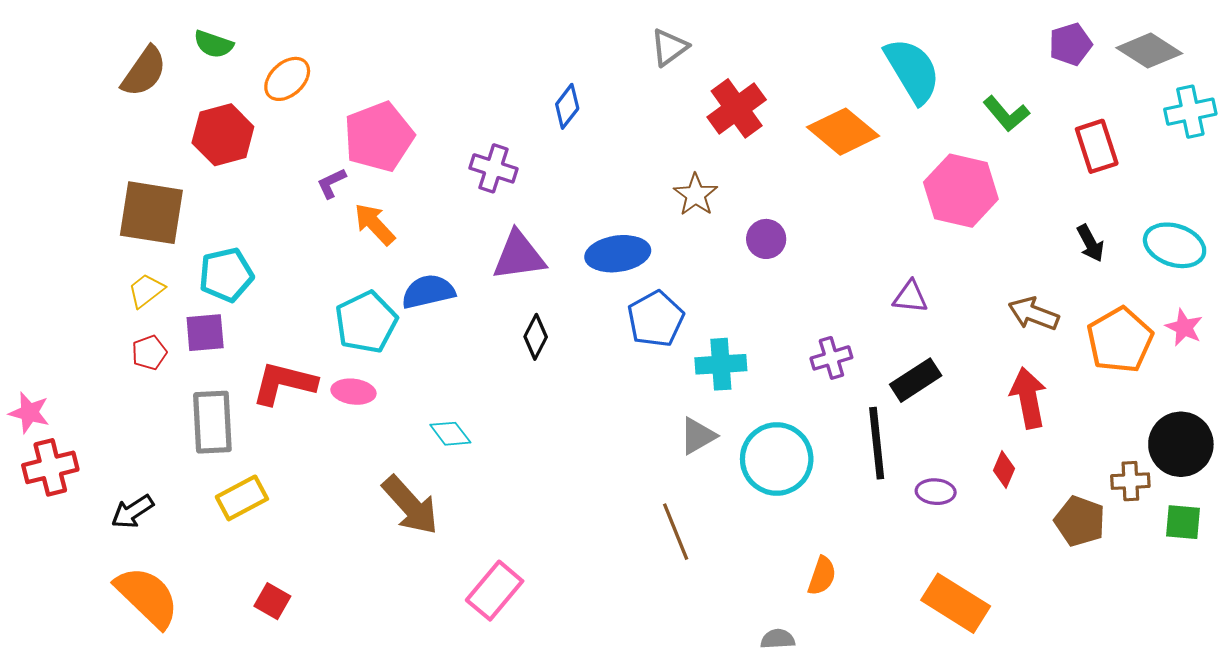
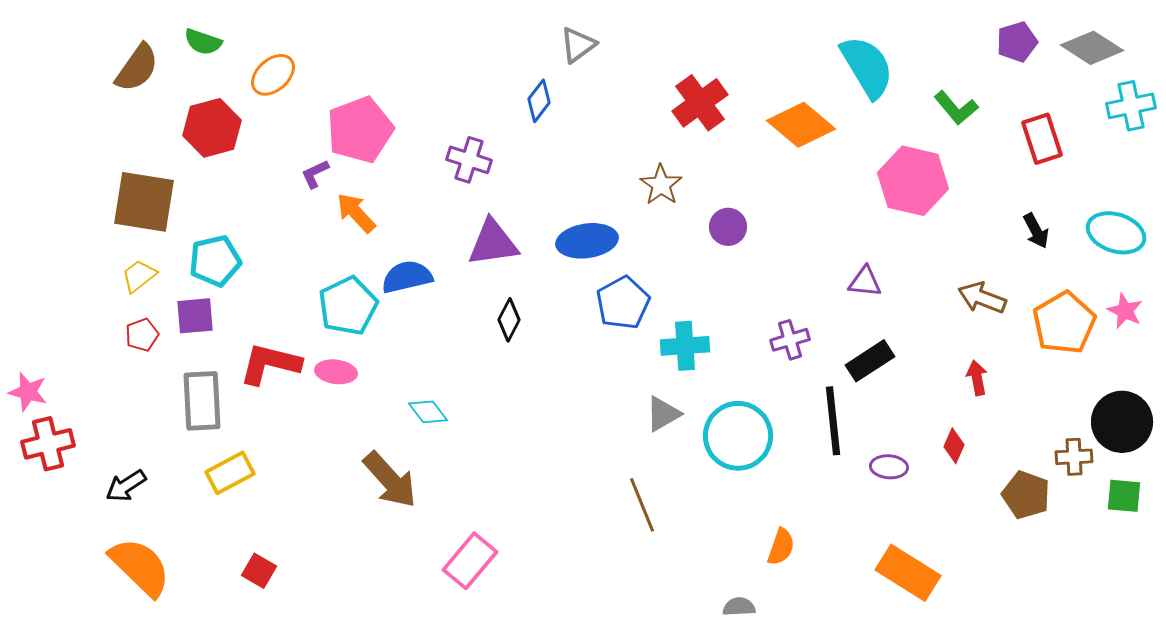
gray triangle: (669, 47) -> (578, 45), moved
red arrow: (1028, 398) -> (977, 378), size x0.6

